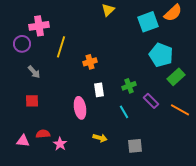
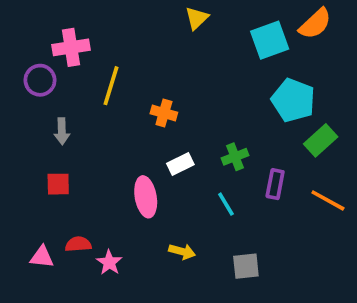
orange cross: (90, 62) -> (164, 113), turned 32
gray arrow: (34, 72) -> (62, 131), turned 40
white rectangle: (99, 90) -> (180, 164), turned 72
purple rectangle: (151, 101) -> (275, 184), turned 56

